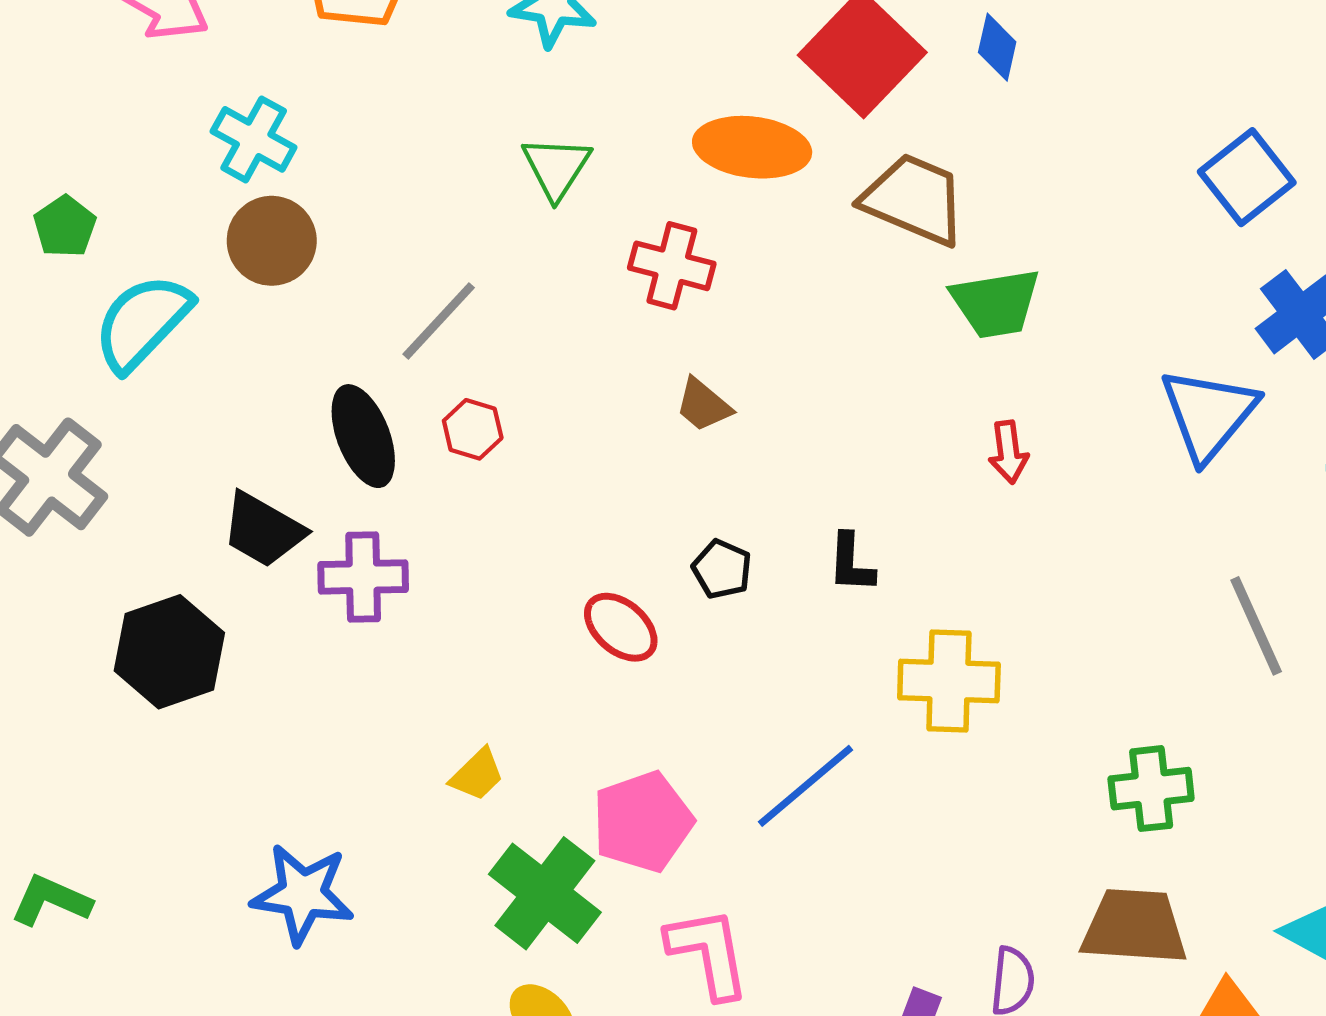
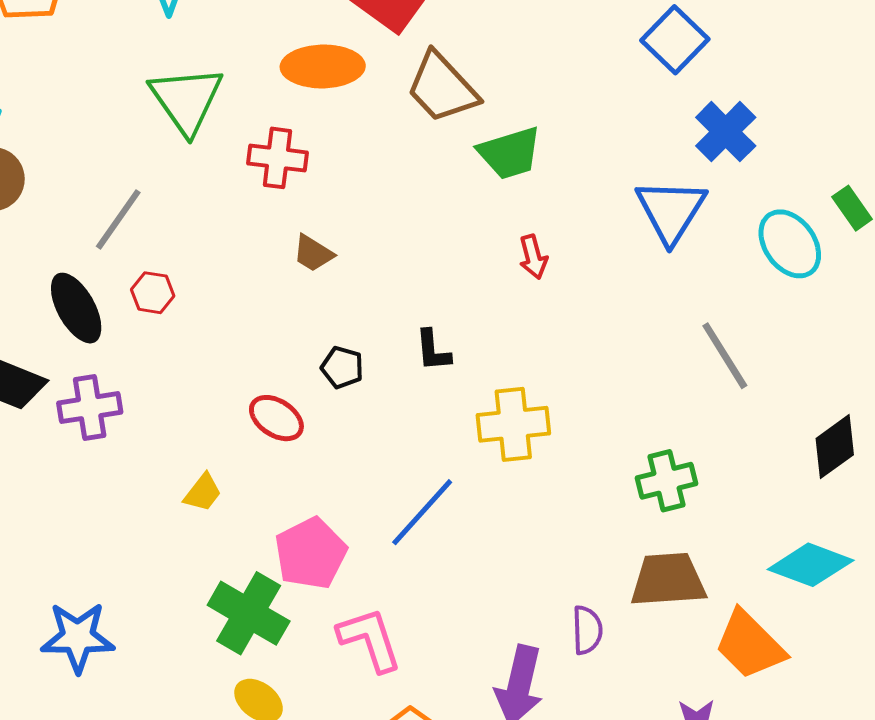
green triangle: (556, 168) -> (186, 100), size x1.5
brown trapezoid: (914, 199) -> (442, 88), turned -148
yellow trapezoid: (477, 775) -> (203, 493), moved

